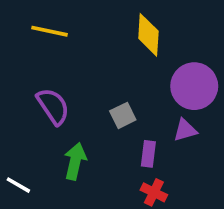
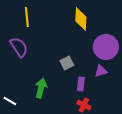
yellow line: (49, 31) -> (27, 17), turned 72
purple semicircle: (53, 106) -> (19, 47), moved

